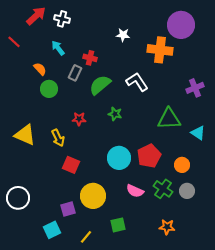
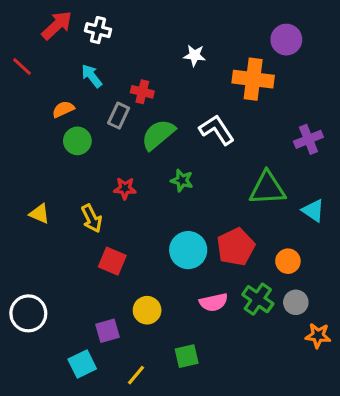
purple circle: (181, 25) -> (286, 40), size x0.7
orange semicircle: (40, 69) -> (63, 109), turned -72
yellow triangle: (25, 135) -> (39, 214), size x0.6
pink semicircle: (135, 191) -> (214, 302), turned -36
yellow circle: (93, 196) -> (147, 310), size x0.7
orange star: (167, 227) -> (318, 336), moved

